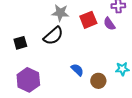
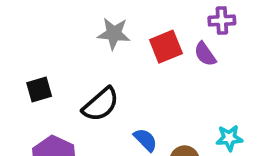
black semicircle: (53, 36) -> (101, 104), moved

